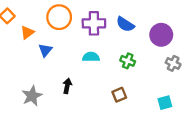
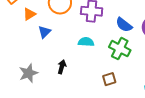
blue semicircle: (125, 24) -> (124, 25), moved
green cross: (128, 61) -> (120, 49), size x1.5

